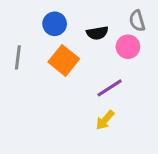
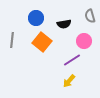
pink circle: (128, 47) -> (84, 41), moved

